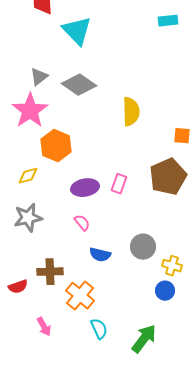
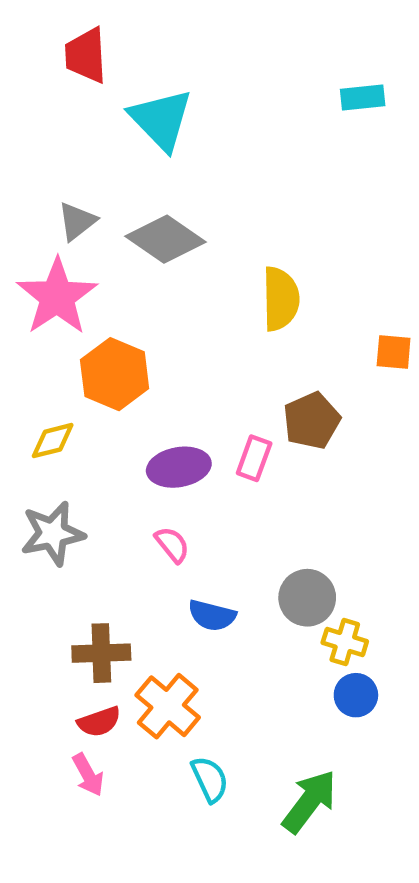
brown pentagon: (168, 177) -> (312, 421), moved, size x0.7
yellow cross: (172, 266) -> (345, 642), moved
red semicircle: (18, 287) -> (99, 722), moved

